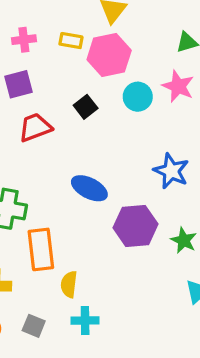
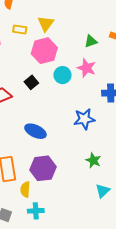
yellow rectangle: (71, 41) -> (20, 29), moved
blue star: (171, 171) -> (84, 119), turned -30
purple hexagon: (136, 226) -> (43, 168), moved

